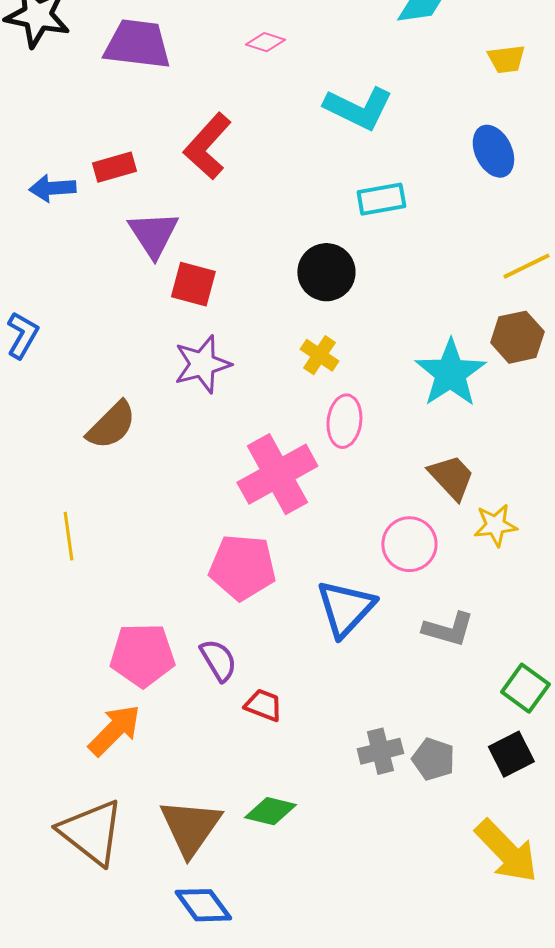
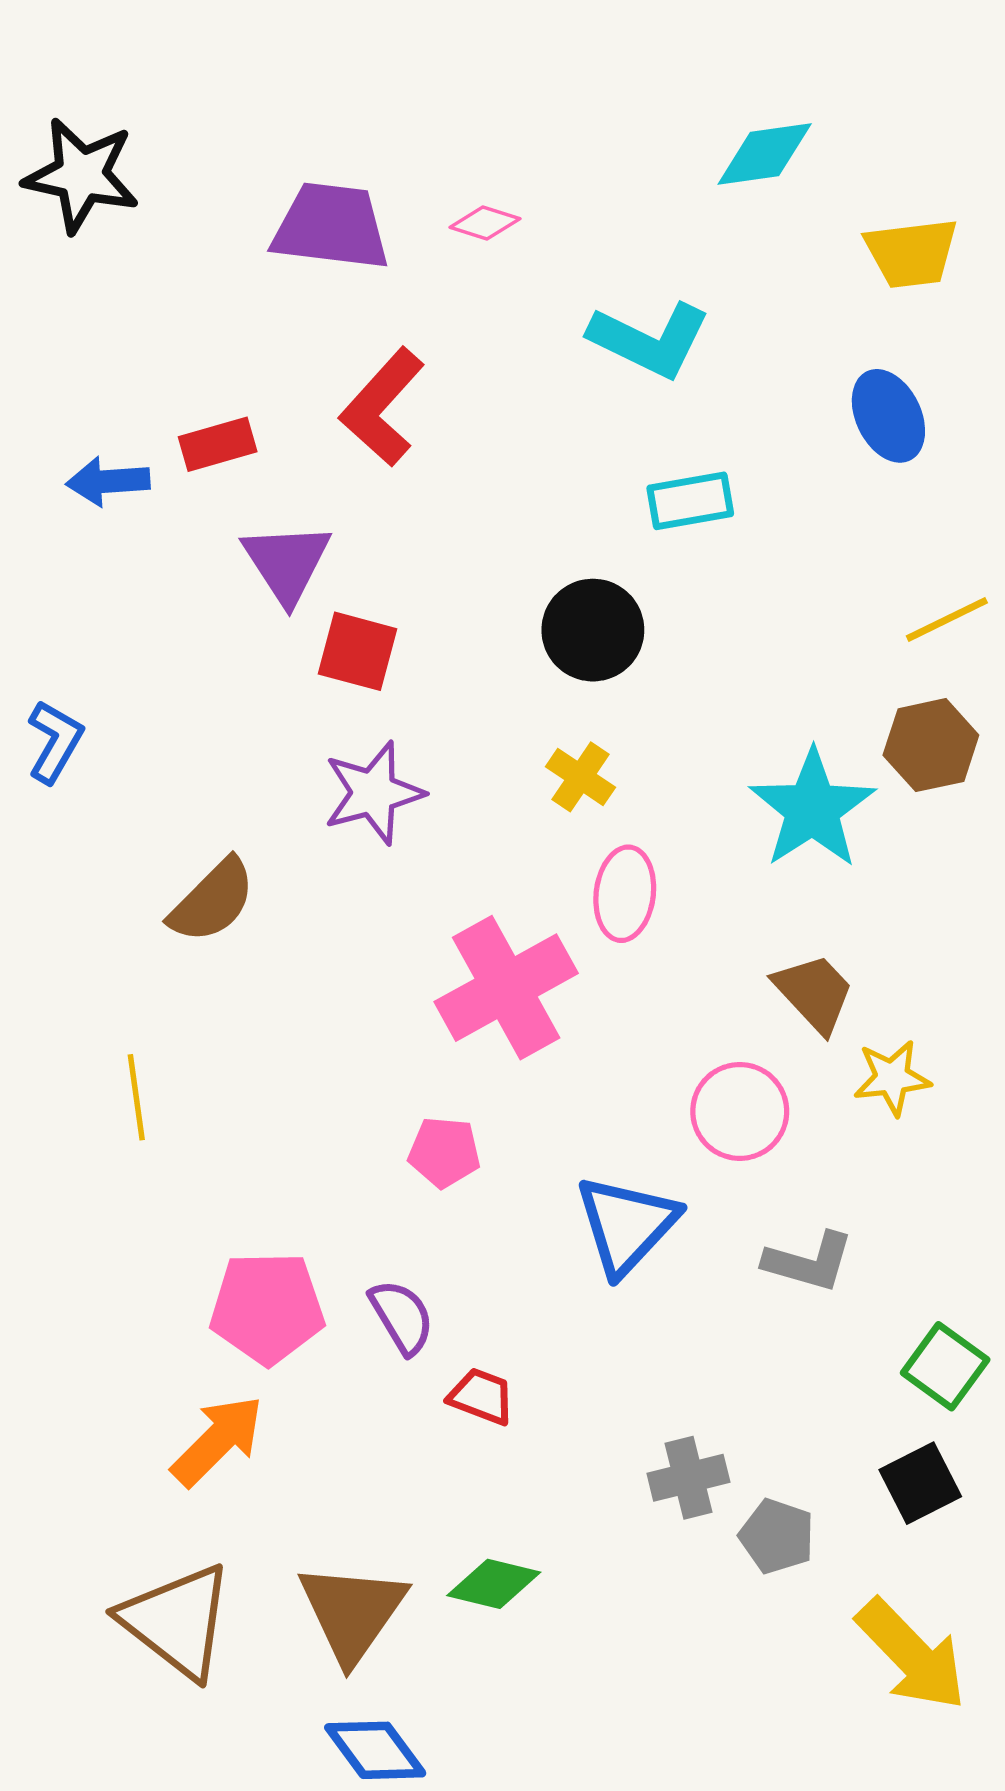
purple trapezoid: (137, 44) -> (331, 227), moved
yellow trapezoid: (506, 59) -> (911, 253), size x1.4
pink pentagon: (242, 567) -> (444, 1152), size x0.6
gray pentagon: (433, 759) -> (777, 1536), moved

